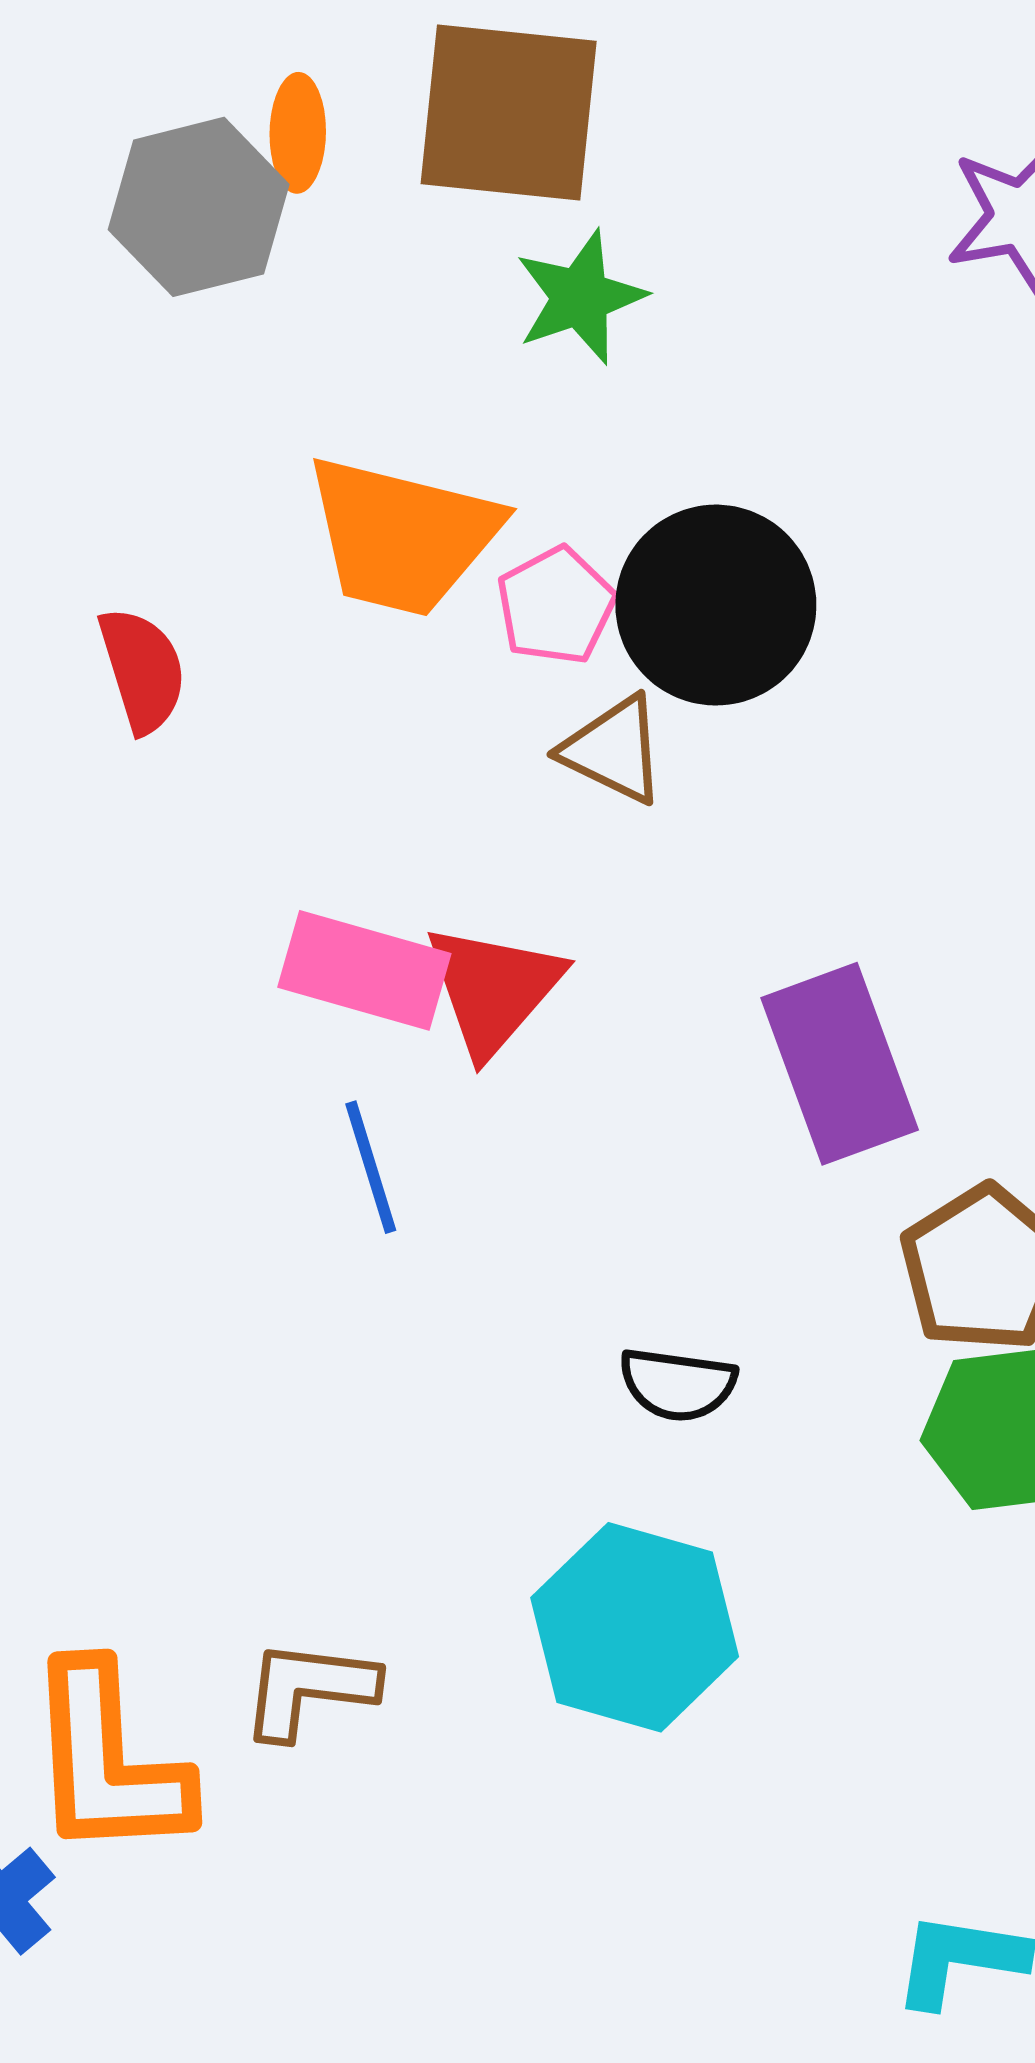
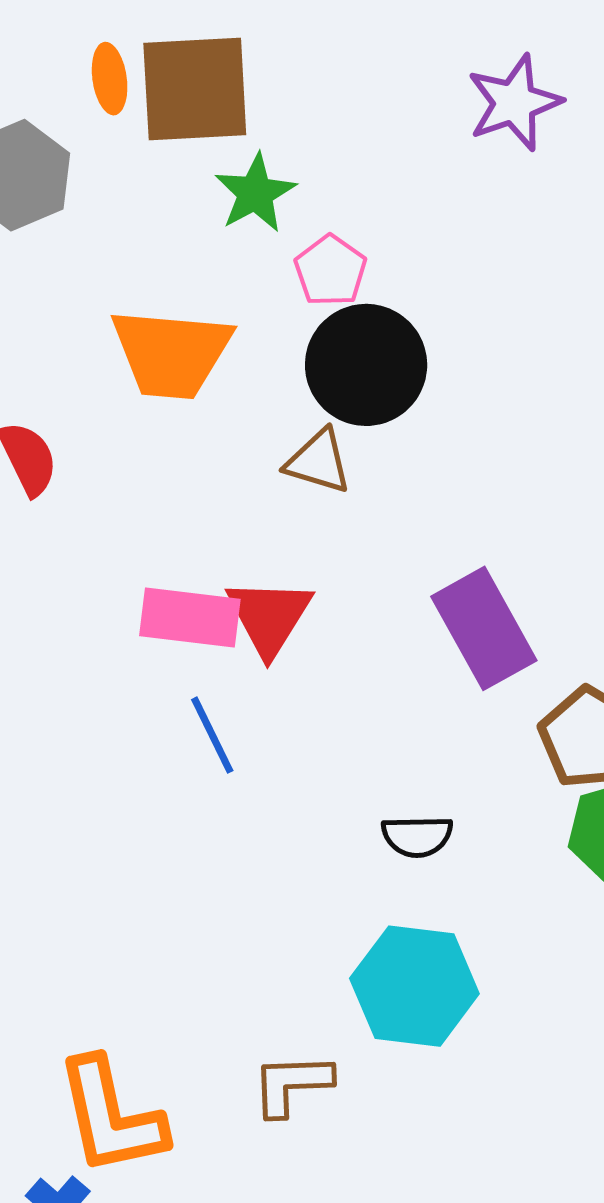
orange ellipse: (298, 133) -> (110, 79), moved
pink pentagon: (556, 606) -> (331, 271), moved
brown L-shape: (309, 1689) -> (292, 1084), moved

